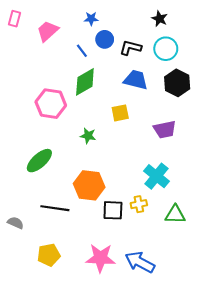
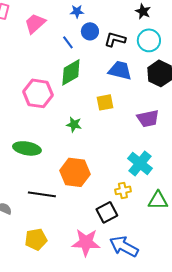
green ellipse: (39, 161) -> (27, 148), turned 52
black square: (113, 210) -> (107, 212), moved, turned -30

